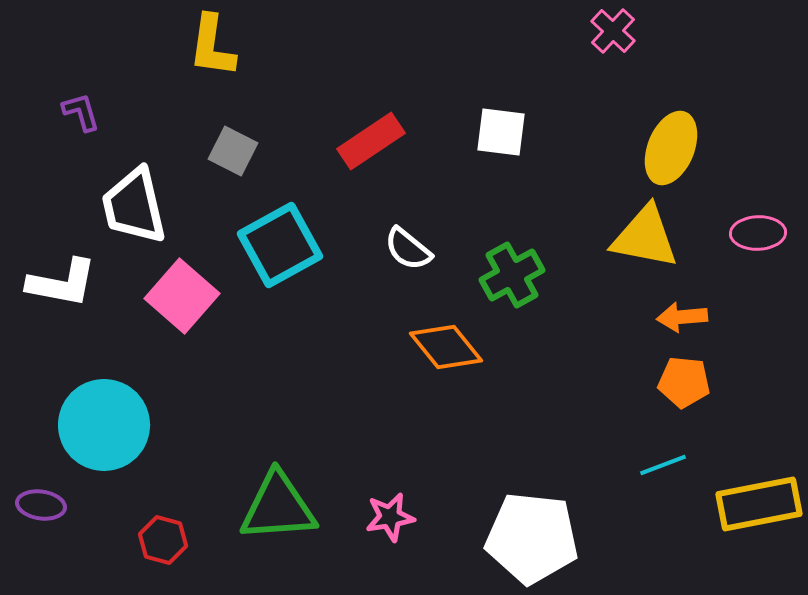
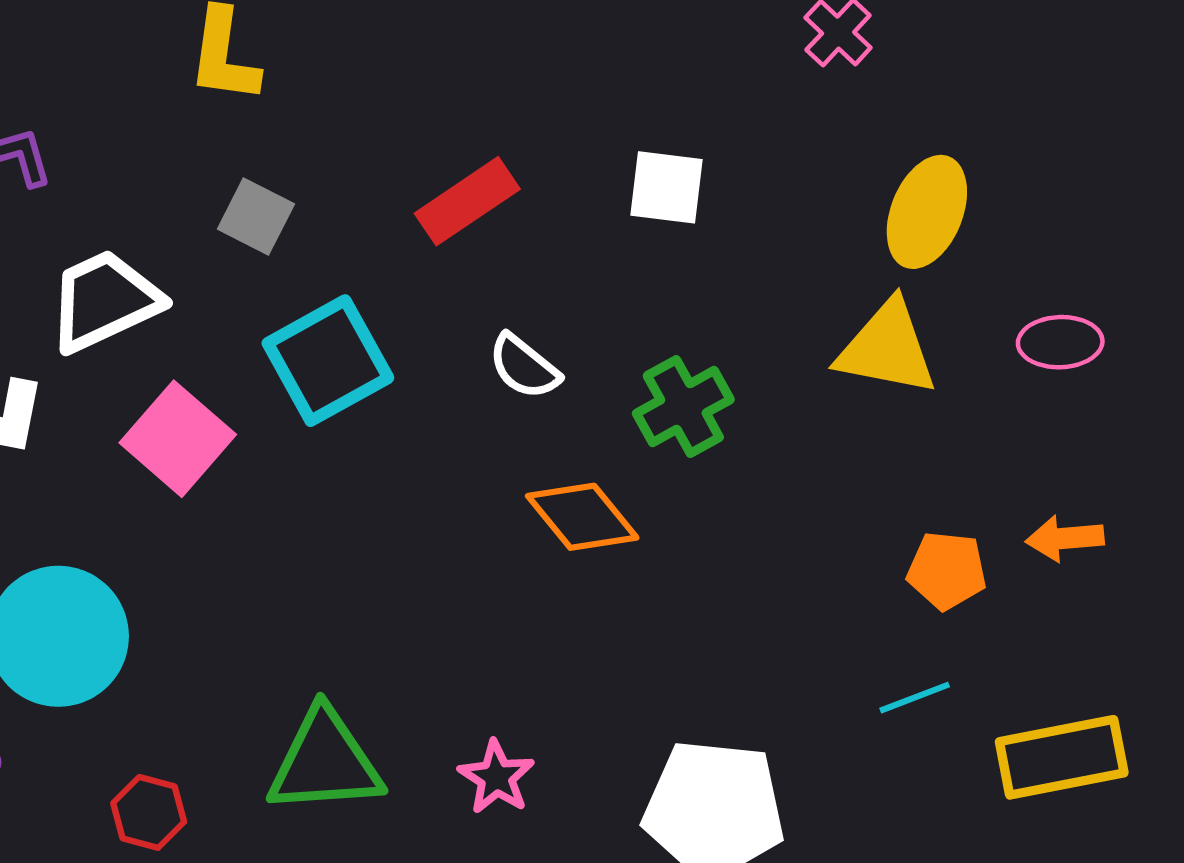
white trapezoid: (134, 206) -> (104, 301), turned 78
orange arrow: (682, 317) -> (1065, 538), moved
pink star: (390, 517) -> (496, 777), turned -30

